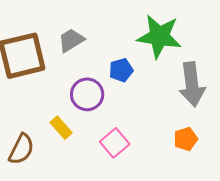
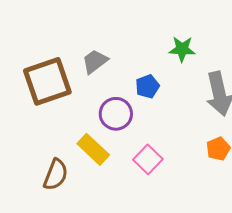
green star: (159, 36) -> (182, 49), size x0.6
yellow rectangle: (61, 128) -> (93, 149), size x1.4

